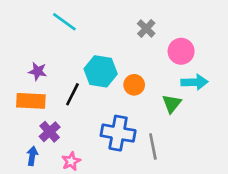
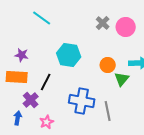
pink circle: (181, 51) -> (126, 27), moved
orange circle: (134, 85) -> (108, 65), moved
black line: (72, 94) -> (46, 82), moved

